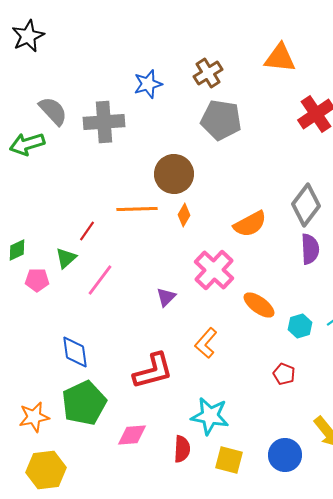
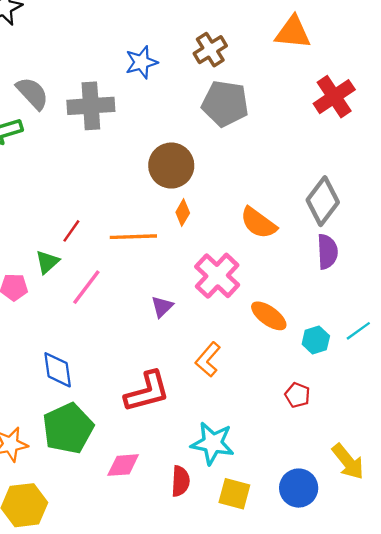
orange line: (137, 209) -> (133, 237), moved
orange semicircle: (250, 224) -> (258, 223), turned 64

